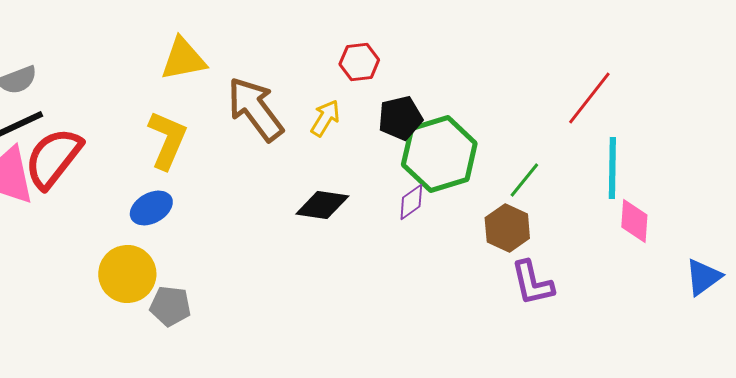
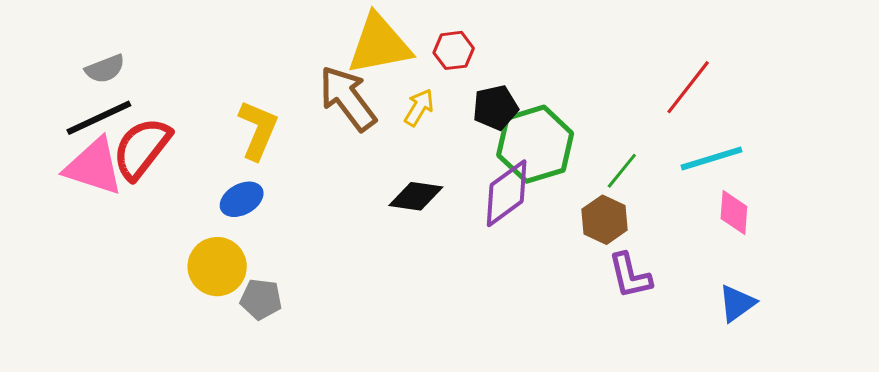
yellow triangle: (183, 59) -> (379, 44), moved, size x1.4
cyan line: (612, 168) -> (712, 158), turned 72
purple diamond: (411, 202) -> (507, 193), size x1.8
blue triangle: (703, 277) -> (737, 303), moved

